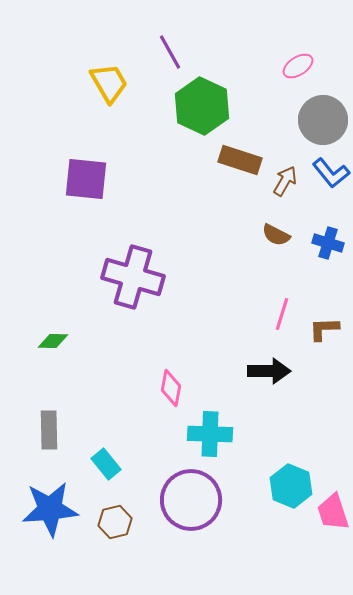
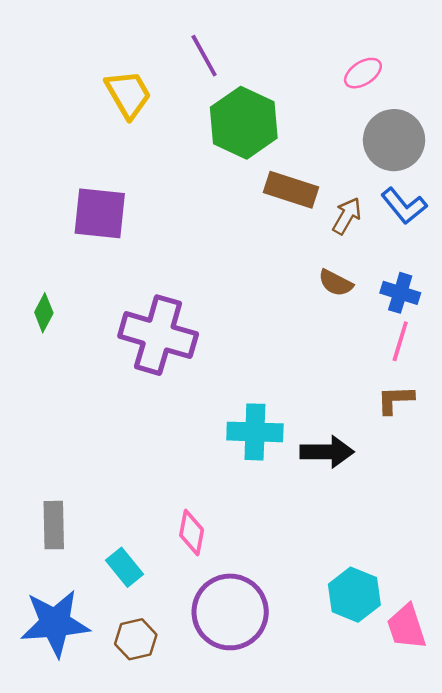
pink line: (282, 314) -> (400, 341), moved
green diamond: (53, 341) -> (44, 313), moved, turned -64
pink diamond: (171, 388) -> (192, 533), moved
cyan cross: (210, 434) -> (255, 432), moved

